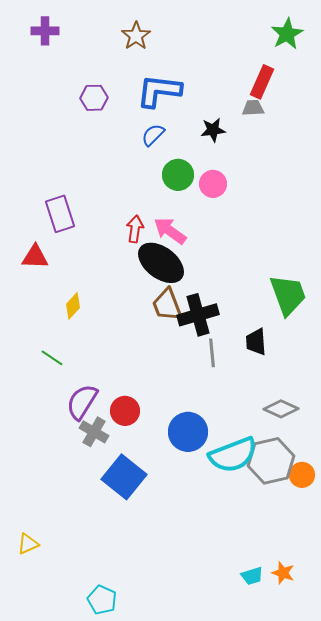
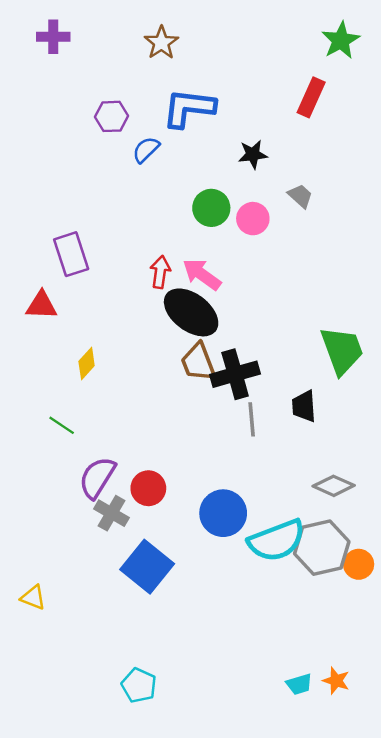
gray trapezoid: (253, 108) -> (300, 196), moved, turned 45
blue semicircle: (153, 135) -> (146, 150), moved
yellow triangle: (28, 544) -> (33, 598), moved, turned 45
cyan pentagon: (102, 600) -> (139, 685), moved

